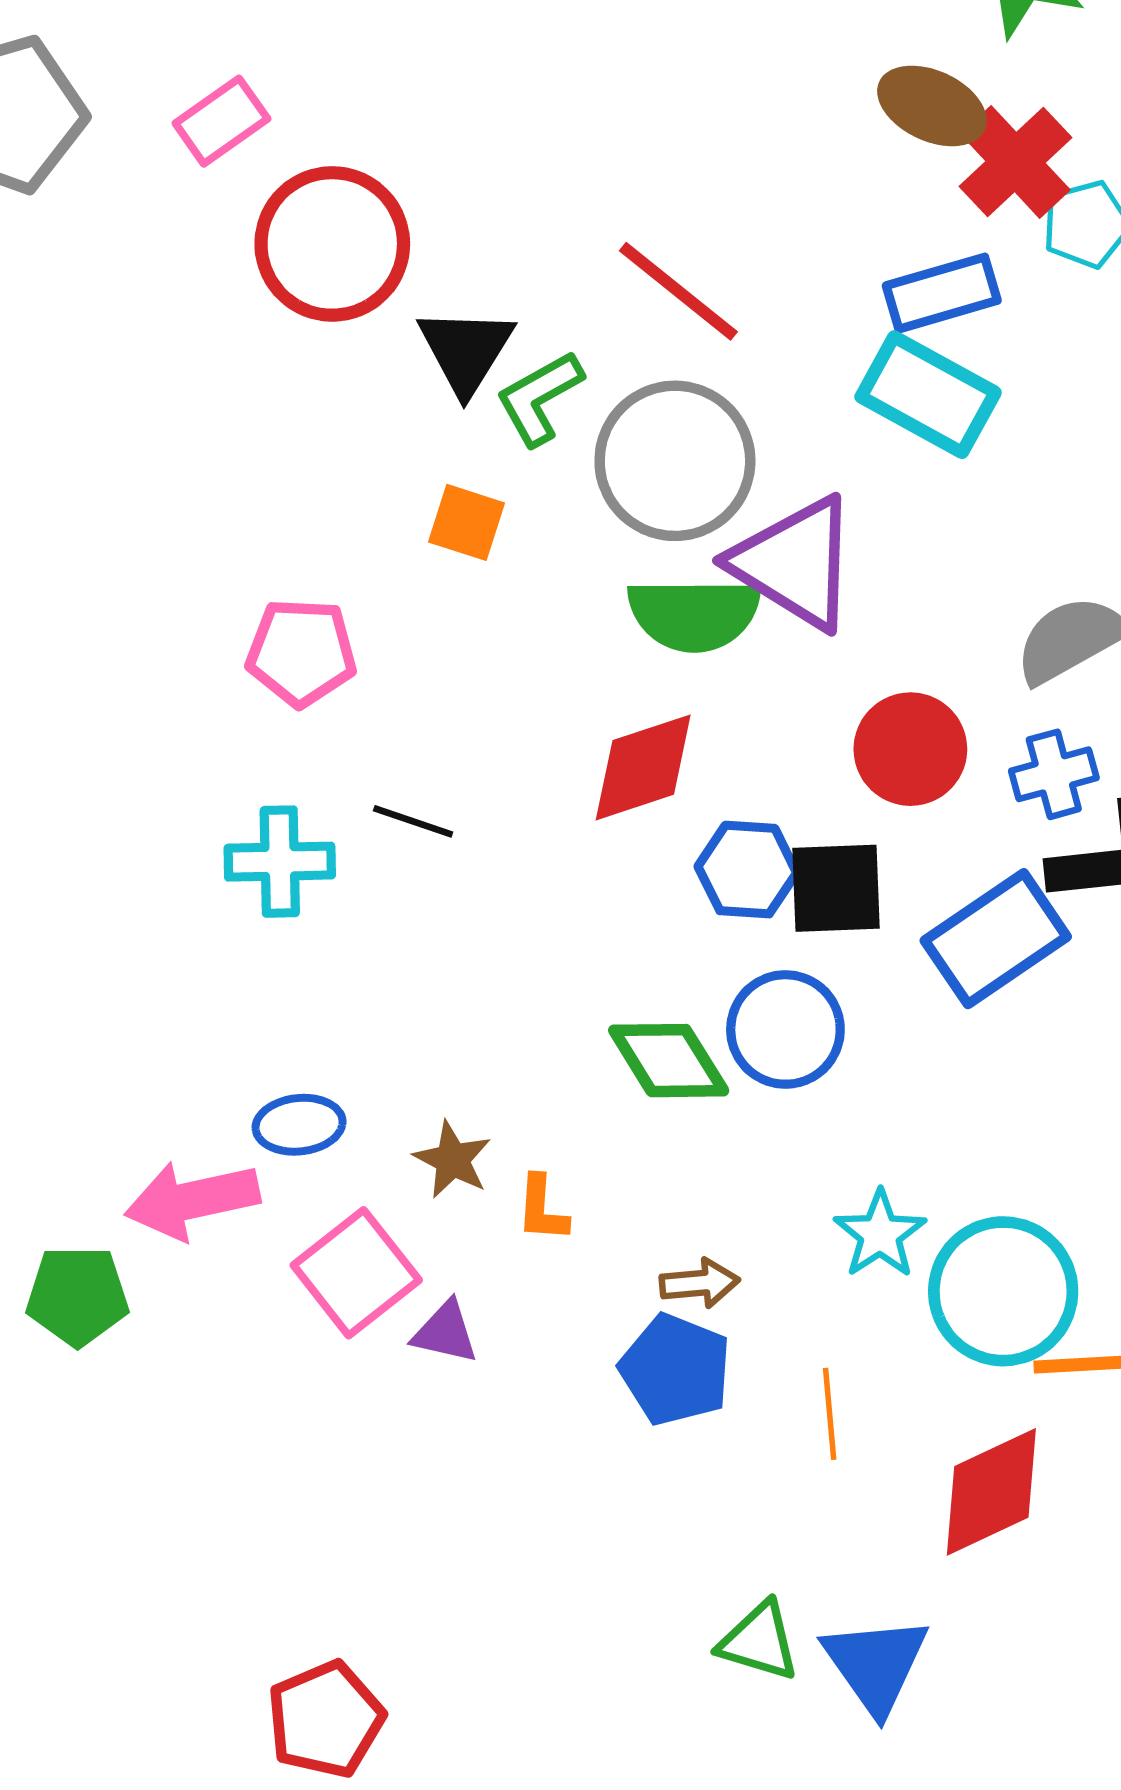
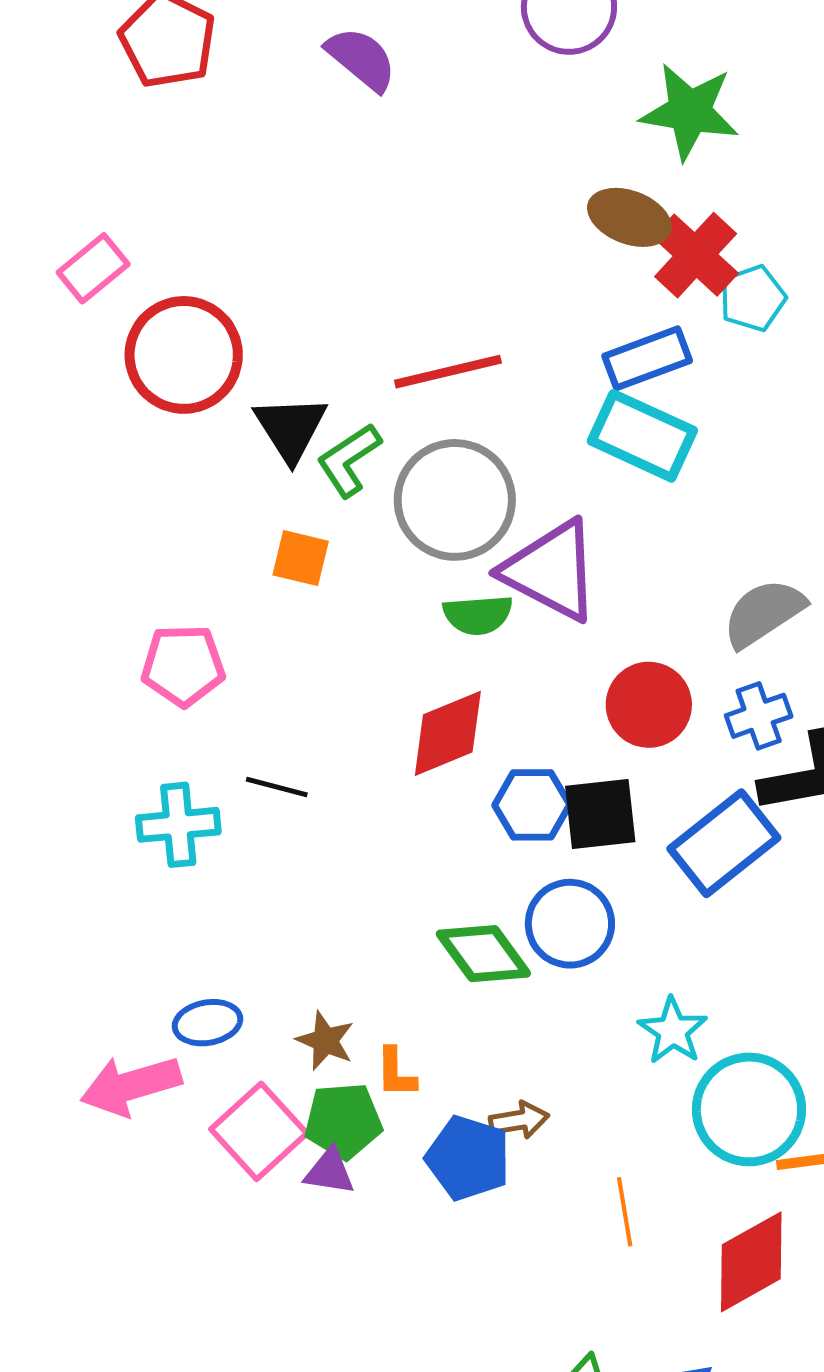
red line: (678, 291) -> (448, 372), turned -48
green semicircle: (694, 614) -> (478, 615), size x0.7
cyan star: (880, 1234) -> (673, 1031), moved
green pentagon: (77, 1296) -> (343, 1121), moved
blue pentagon: (676, 1370) -> (468, 1158), moved

